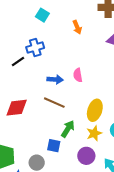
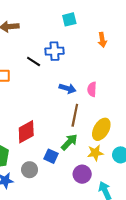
cyan square: (42, 15) -> (69, 19), turned 32
black line: (18, 61) -> (34, 62), turned 56
brown line: (54, 103) -> (75, 115), moved, turned 65
red diamond: (17, 108) -> (26, 132), moved, turned -35

